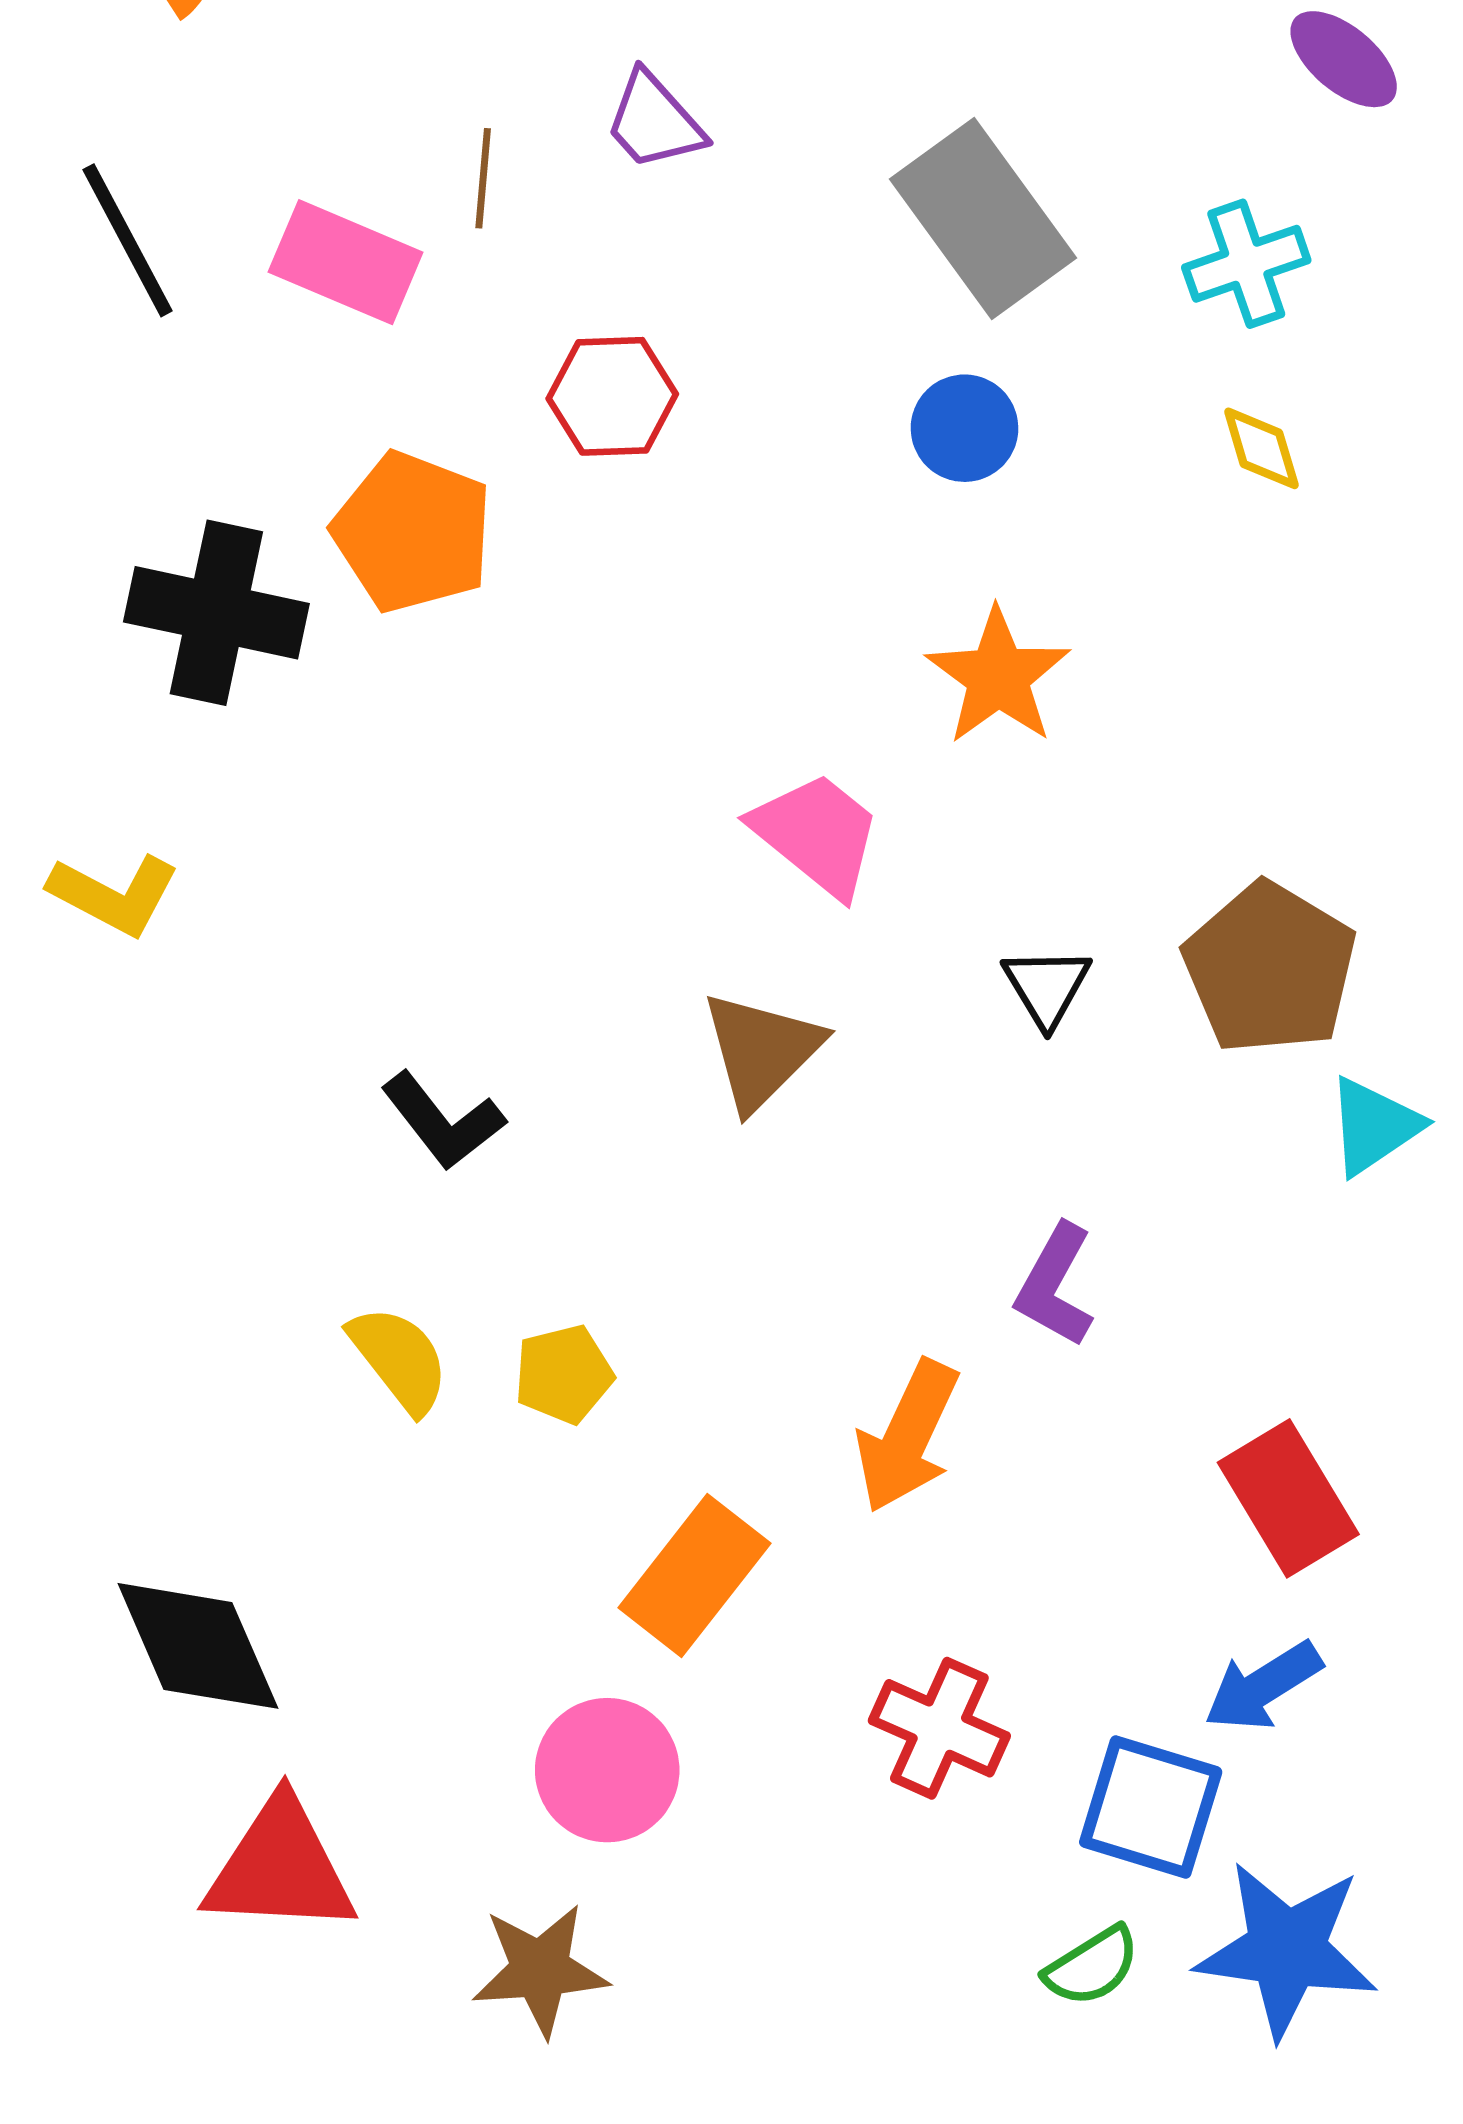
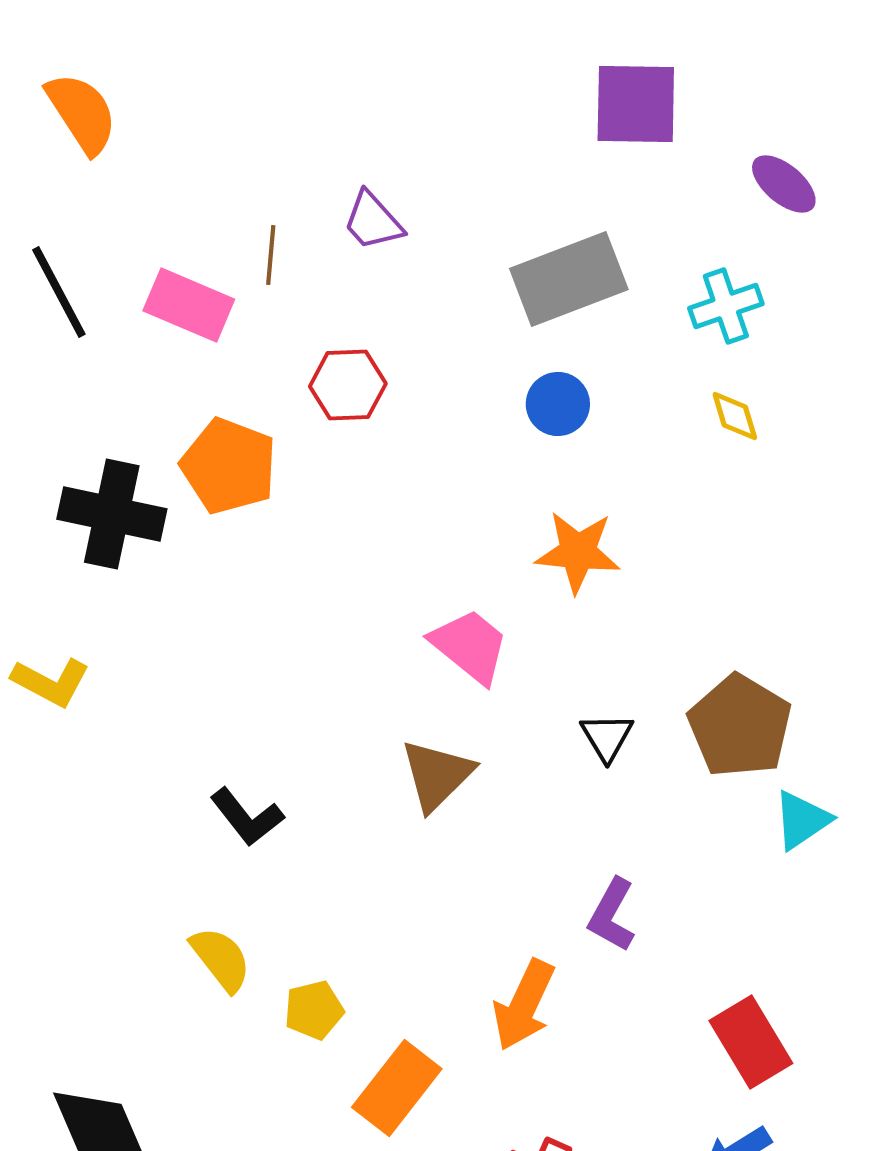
gray rectangle: (983, 219) -> (569, 279), turned -75
orange star: (998, 676) -> (578, 552), turned -30
yellow pentagon: (564, 1374) -> (314, 1010), moved

